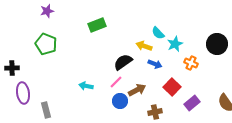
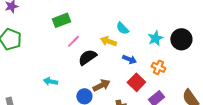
cyan star: (175, 44) -> (155, 38), moved
orange cross: (191, 63) -> (158, 67), moved
blue arrow: (155, 64) -> (129, 59), moved
pink line: (116, 82) -> (73, 41), moved

